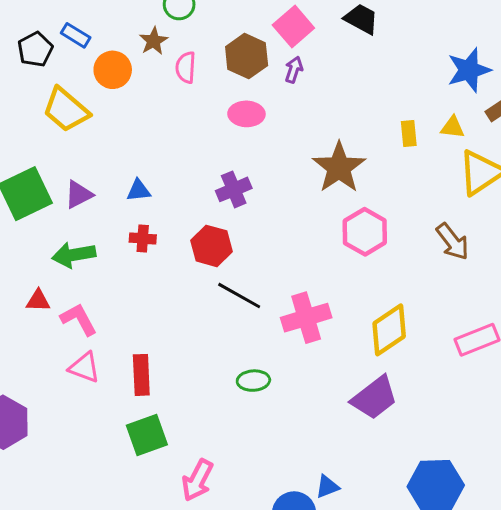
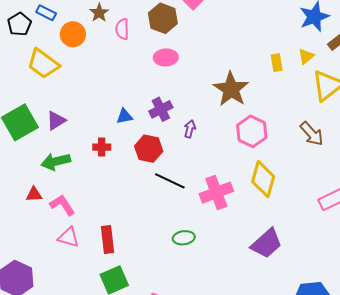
purple arrow: (294, 70) -> (190, 129), moved
yellow triangle: (453, 127) -> (306, 56), turned -42
blue triangle: (139, 190) -> (124, 116), moved
yellow diamond: (389, 330) -> (263, 179), moved, turned -36

